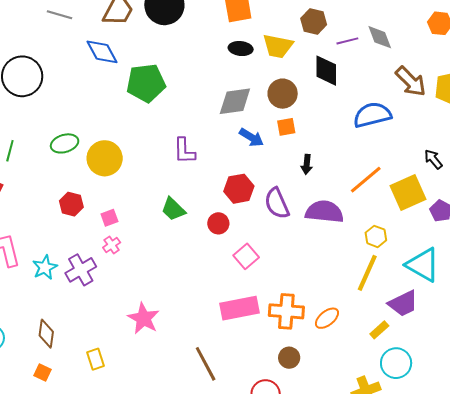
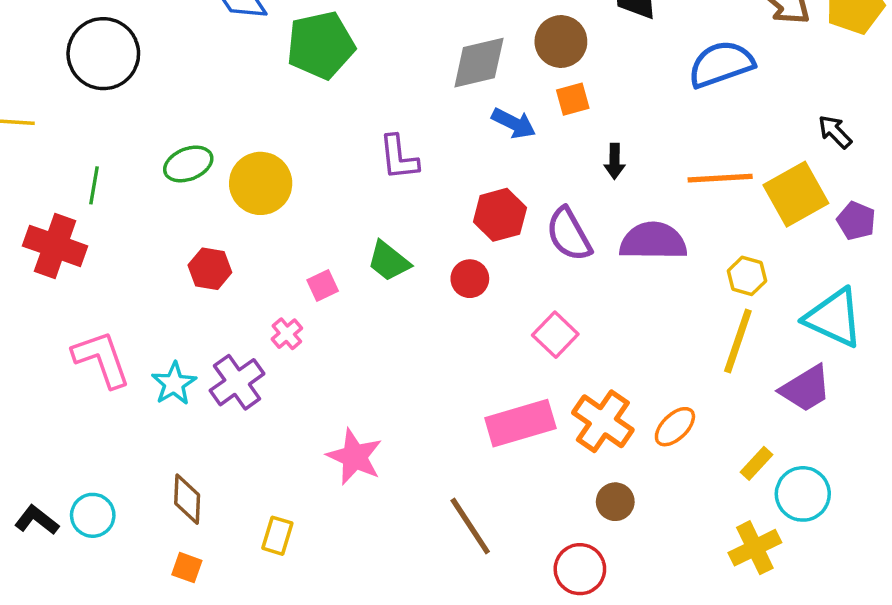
orange line: (366, 180) -> (720, 178), turned 42
pink square: (109, 218) -> (323, 286), moved
pink square: (246, 256) -> (555, 335), moved
orange cross: (286, 311) -> (603, 421), turned 36
yellow rectangle: (379, 330) -> (756, 463), moved
yellow rectangle: (96, 359) -> (277, 536), turned 40

